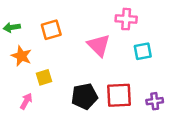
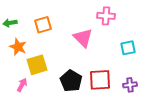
cyan square: (143, 51) -> (128, 48), moved
yellow square: (44, 77) -> (37, 65), size x1.5
black pentagon: (84, 96) -> (71, 81), turned -30

